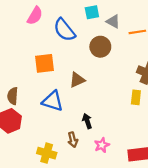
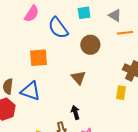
gray triangle: (113, 21) -> (115, 15), moved
brown triangle: (77, 80) -> (78, 78), moved, turned -49
blue triangle: (53, 101) -> (31, 91), moved

